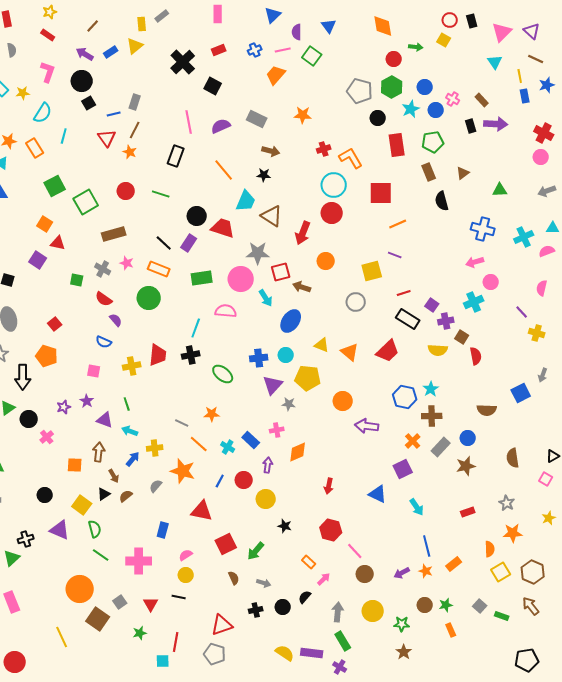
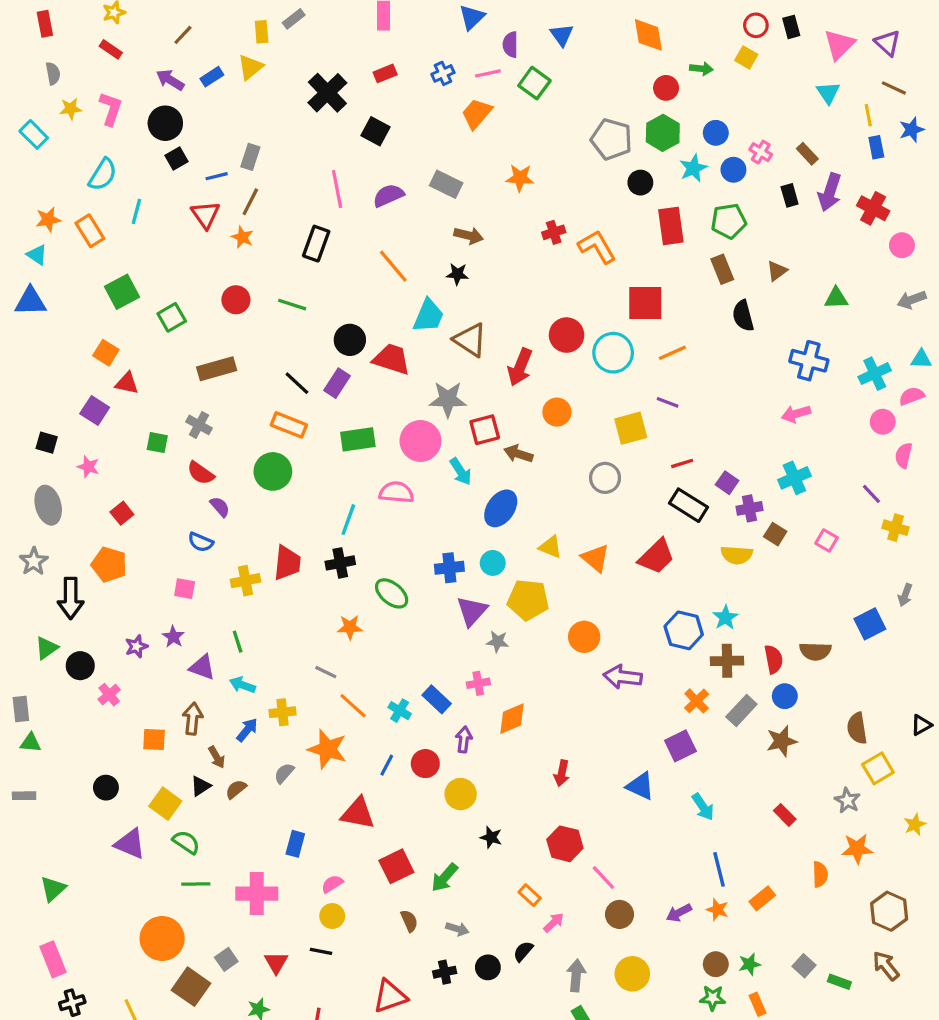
yellow star: (23, 93) -> (71, 109), moved
purple arrow: (496, 124) -> (830, 192), turned 105
red cross: (544, 133) -> (873, 208), moved
cyan circle: (334, 185) -> (613, 353), moved
green square: (86, 202) -> (172, 317), size x0.7
pink star: (127, 263) -> (88, 467), moved
pink circle: (491, 282) -> (883, 422), moved
red semicircle: (476, 356) -> (774, 659), moved
orange star: (212, 414) -> (350, 627), moved
pink square: (546, 479) -> (827, 540), moved
red rectangle: (468, 512) -> (785, 815), turned 64
green semicircle: (95, 529) -> (186, 842), turned -42
black cross: (26, 539) -> (72, 1003), moved
green line: (101, 555) -> (196, 884), turned -36
yellow square: (501, 572) -> (878, 768), moved
green star: (402, 624) -> (713, 998), moved

